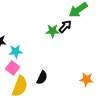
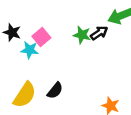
pink square: (13, 68) -> (41, 37), moved

